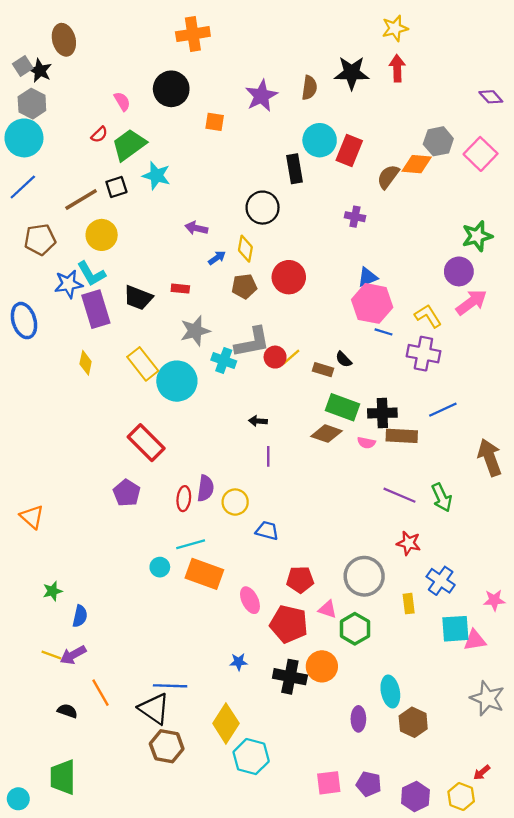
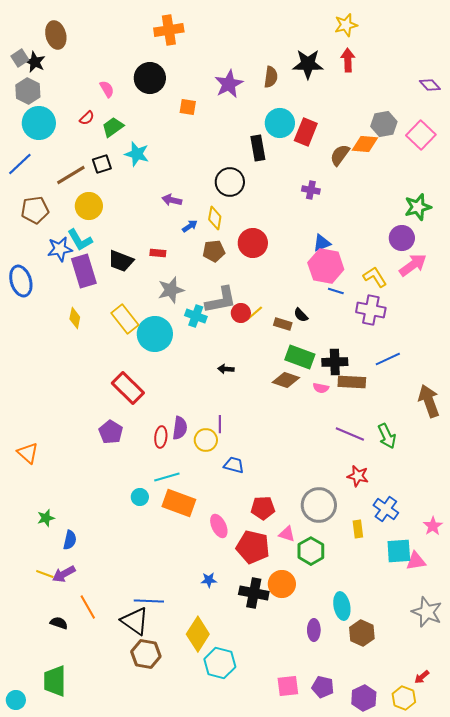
cyan circle: (24, 138) -> (39, 123), moved
green trapezoid: (129, 145) -> (113, 127), size x0.7
purple line: (268, 456) -> (220, 424), moved
pink star: (494, 600) -> (433, 526), turned -30

